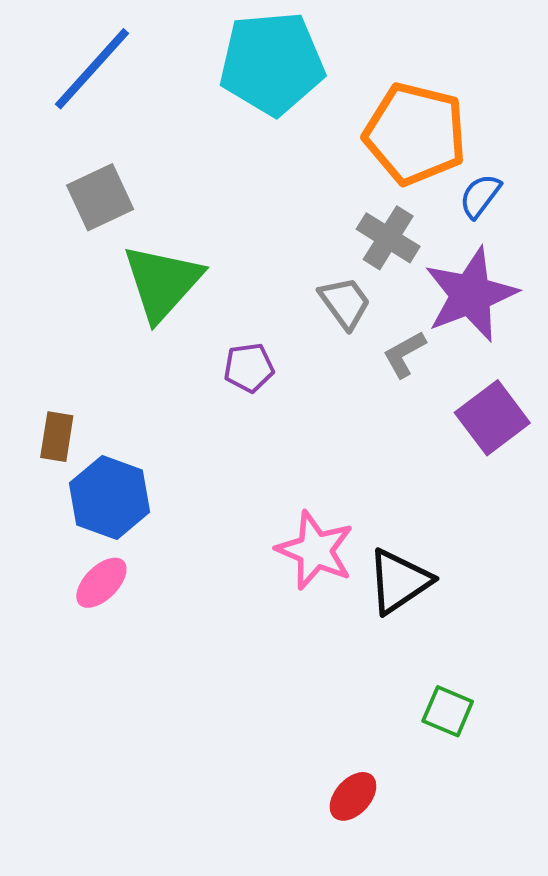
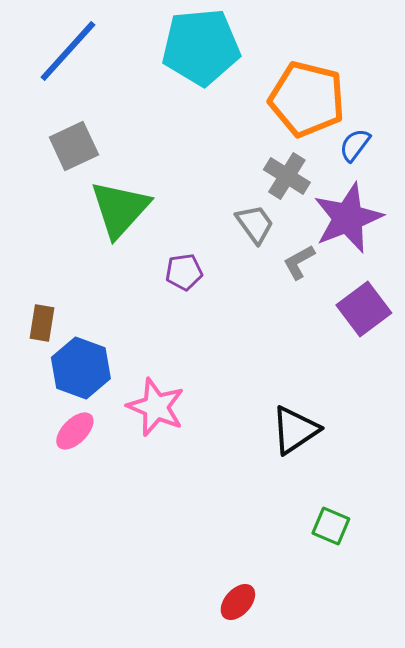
pink star: (315, 550) -> (156, 407), moved
red ellipse: (353, 796) -> (238, 602), moved

